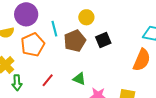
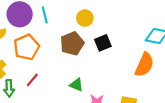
cyan line: (54, 29) -> (45, 15), moved
red line: (48, 80) -> (32, 80), moved

